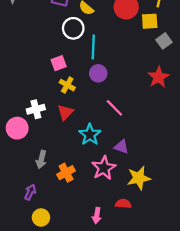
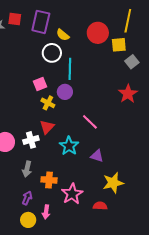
purple circle: (98, 73) -> (65, 92), moved
white cross: (36, 109) -> (31, 140), moved
pink star: (104, 168) -> (72, 194), moved
orange cross: (66, 173) -> (49, 180), turned 35
purple arrow: (30, 192) -> (27, 198), moved
pink arrow: (97, 216) -> (46, 212), moved

